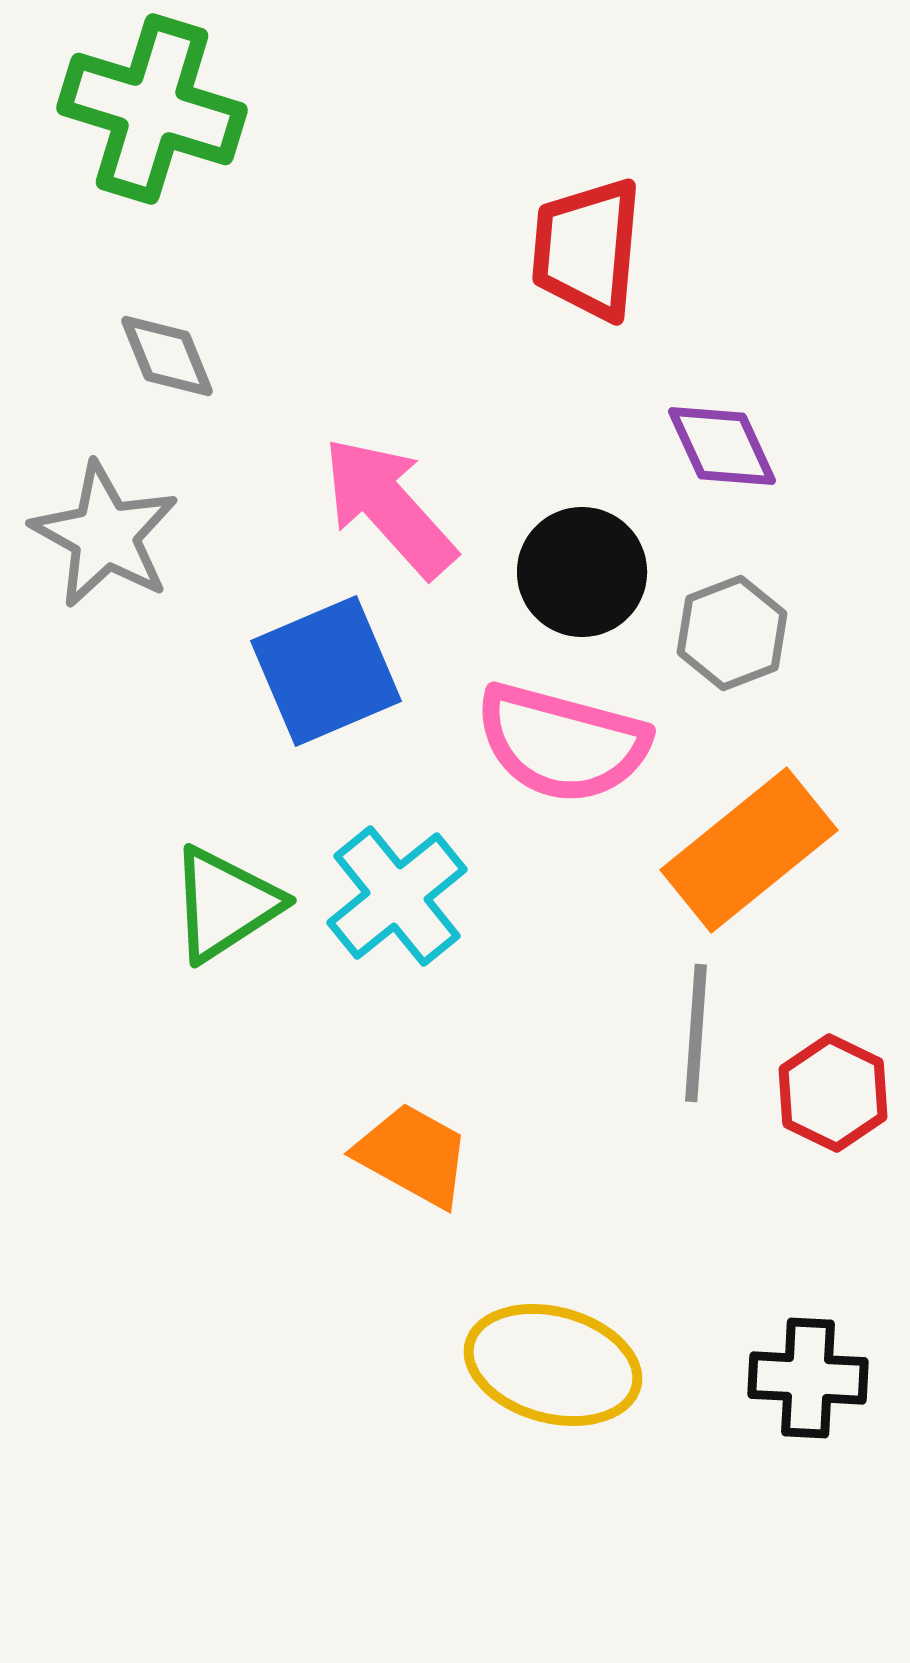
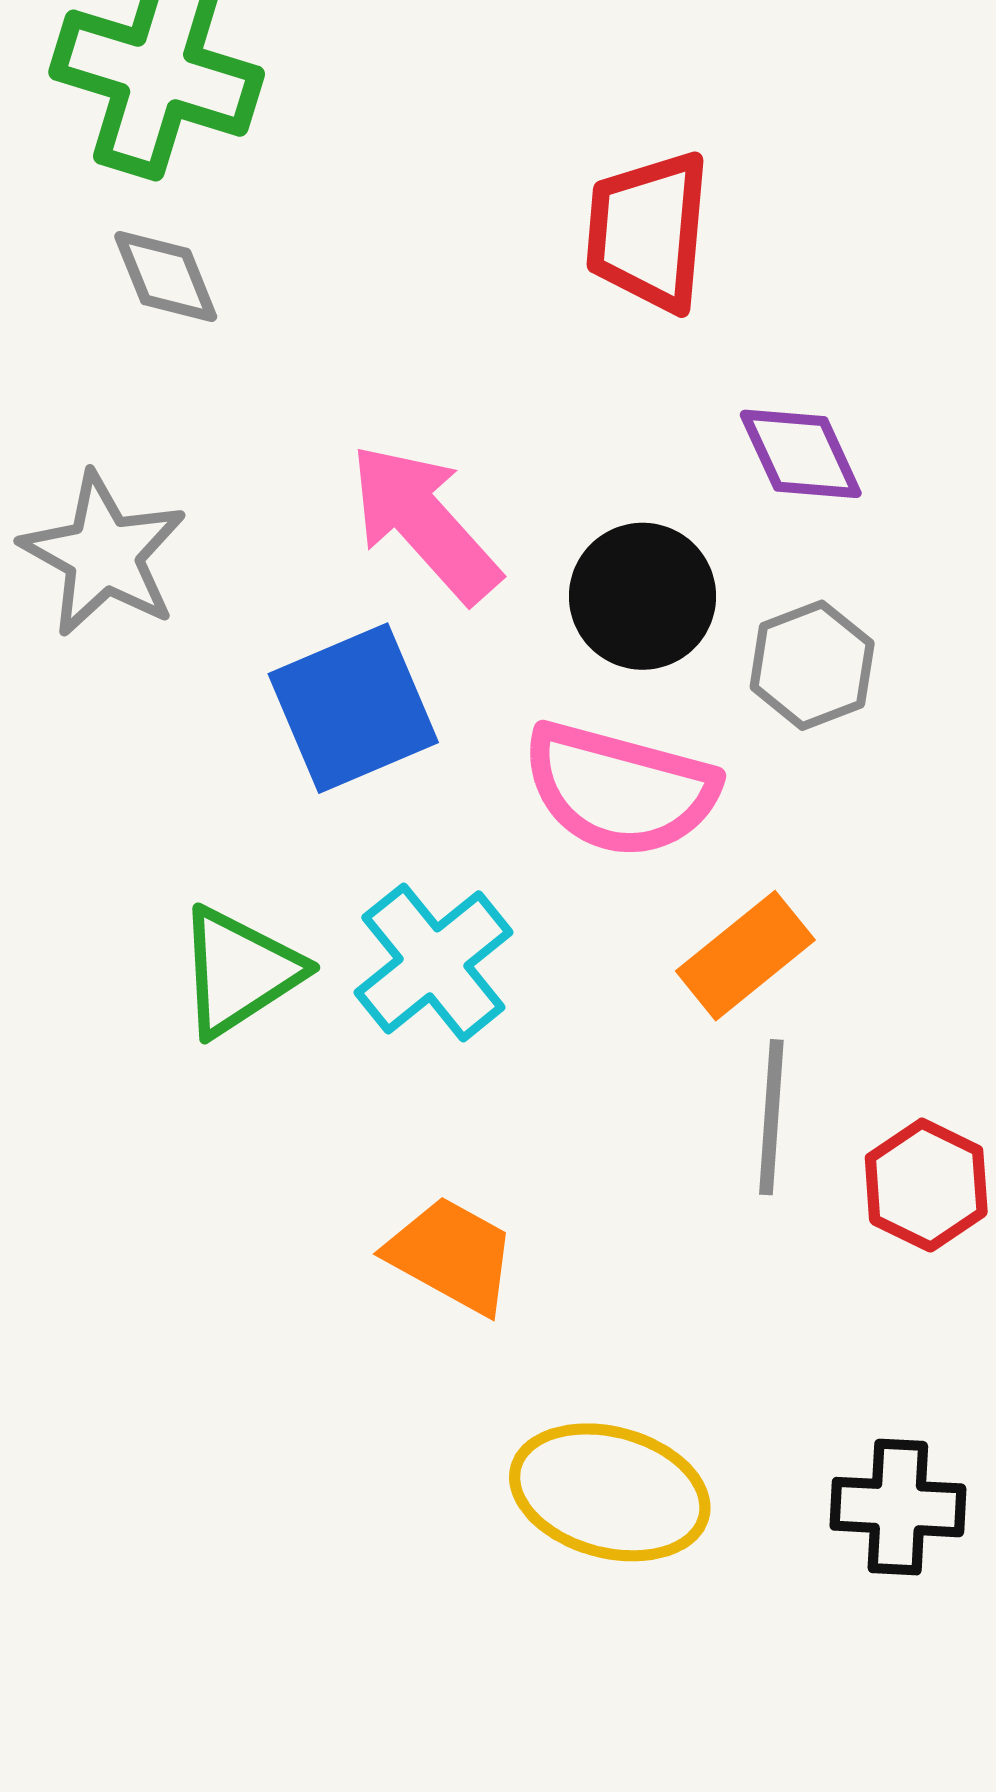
gray diamond: (167, 356) -> (166, 276), moved
orange rectangle: (749, 850) -> (745, 956), moved, size x0.7

